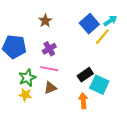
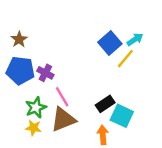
brown star: (45, 21) -> (19, 39), moved
purple cross: (49, 49) -> (45, 73), moved, turned -32
pink line: (49, 69) -> (62, 97), turned 48
brown triangle: (50, 88) -> (63, 119), size x1.6

